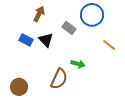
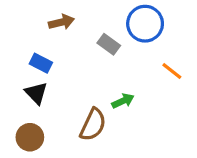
brown arrow: (39, 14) -> (61, 22), turned 49
black triangle: (46, 40) -> (36, 93), moved
green arrow: (78, 64) -> (123, 101), turned -40

